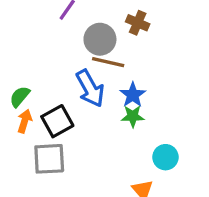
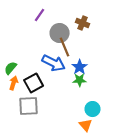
brown line: (108, 62) -> (65, 47), turned 54
blue arrow: (90, 88) -> (54, 63), turned -35
cyan circle: (165, 157) -> (93, 109), moved

